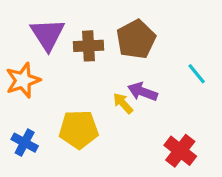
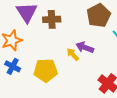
brown pentagon: (136, 39) -> (99, 15), moved
blue cross: (25, 143) -> (13, 66), moved

